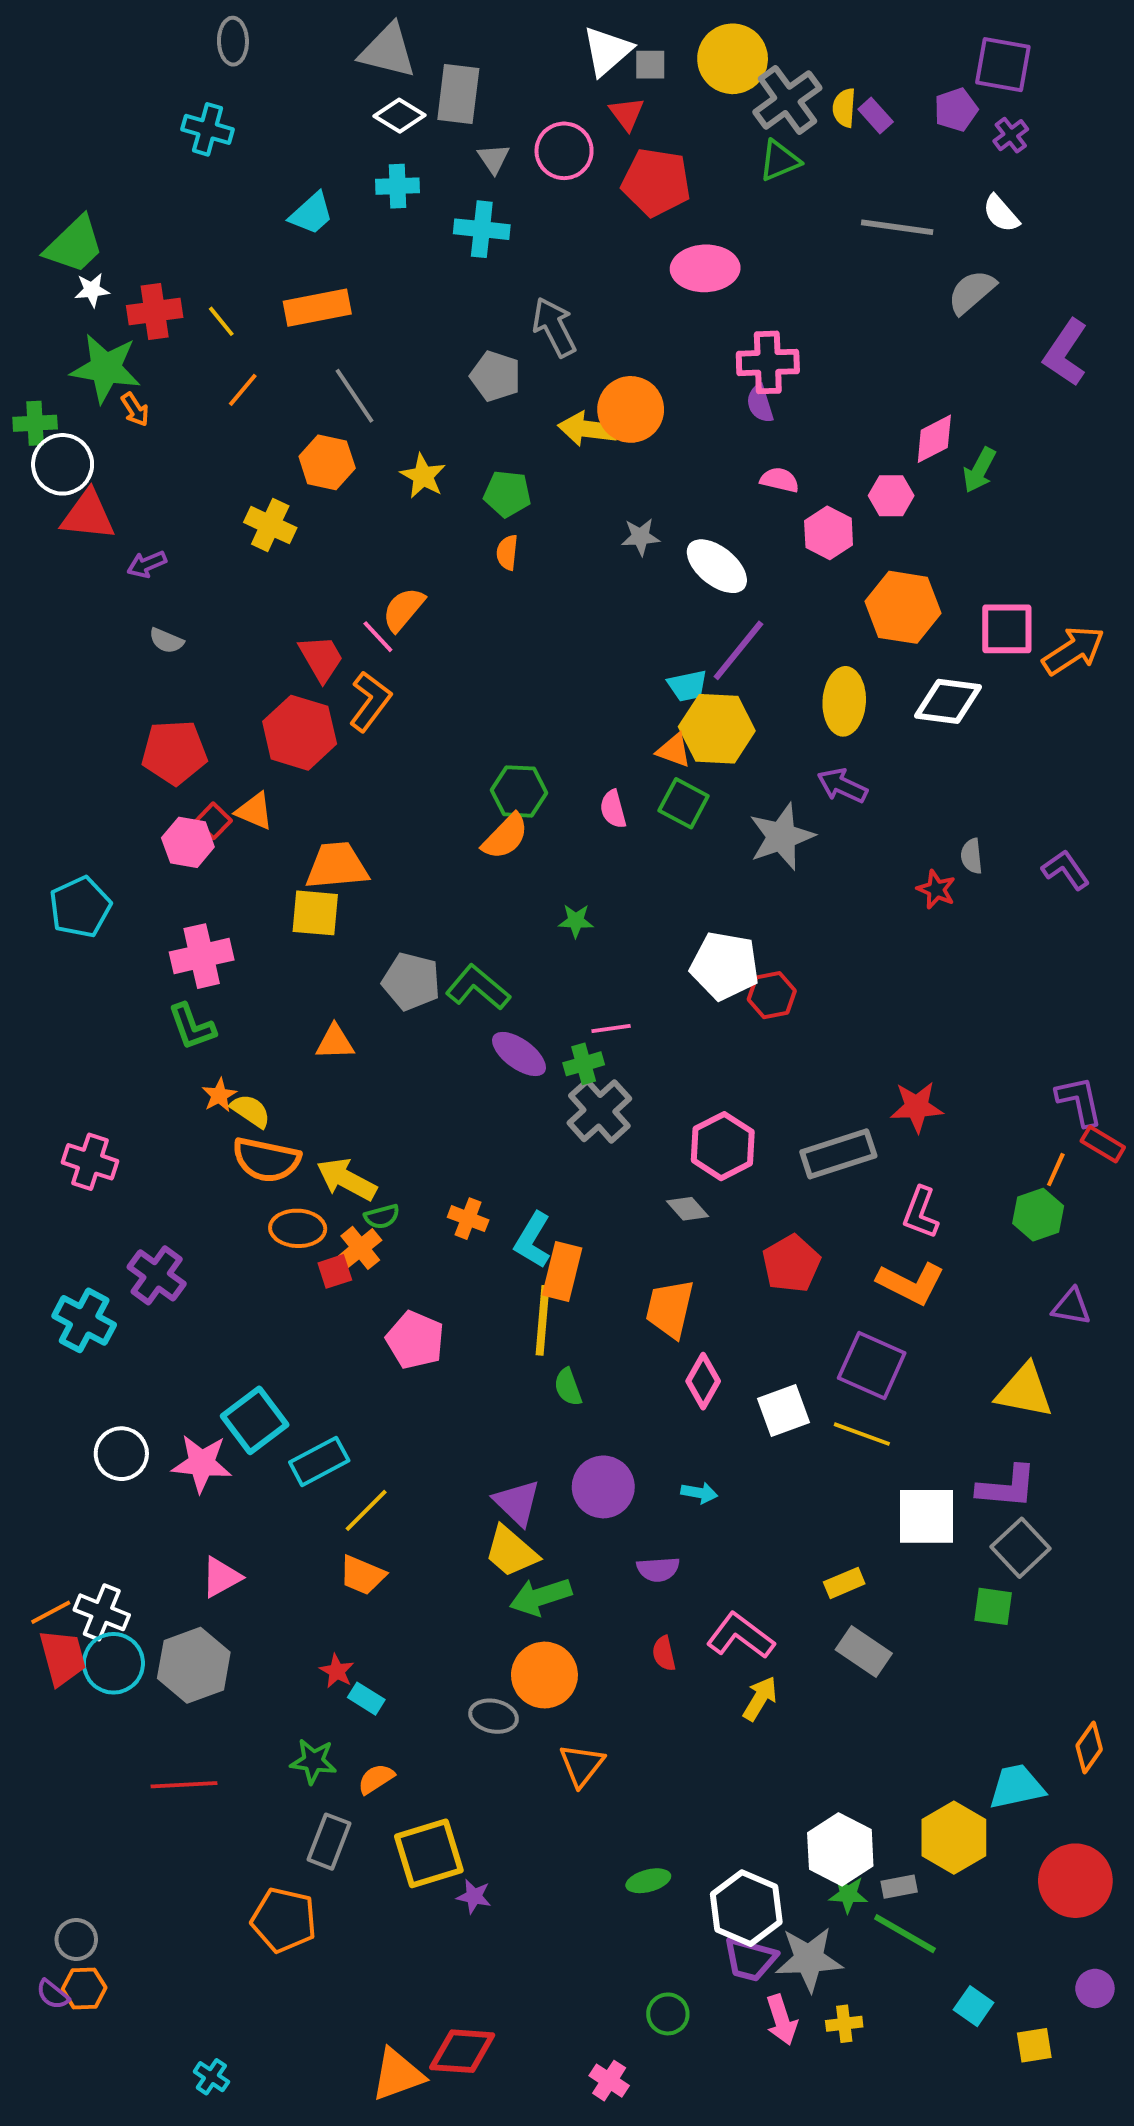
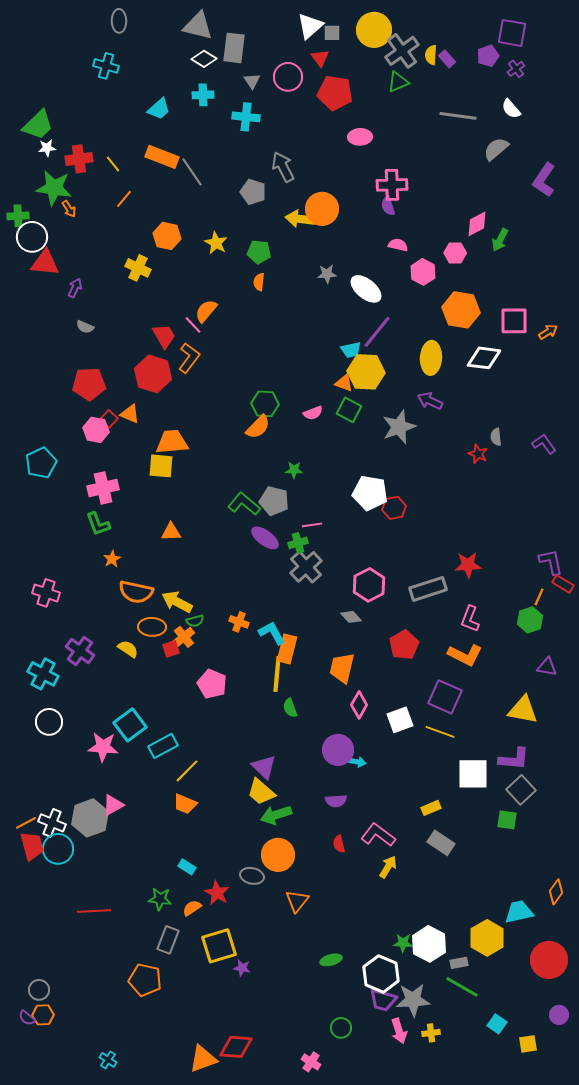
pink ellipse: (705, 268) -> (360, 137), size x0.7
orange rectangle: (317, 308) -> (162, 157), turned 32
gray line: (354, 396) -> (192, 172), moved
purple arrow: (147, 564) -> (75, 288), turned 138
orange arrow: (1073, 650) -> (548, 332), size x0.6
pink semicircle: (613, 809) -> (313, 413), turned -96
gray pentagon: (411, 982) -> (274, 501), moved
yellow semicircle: (251, 1111) -> (128, 649), moved
cyan L-shape: (533, 1240) -> (272, 633), turned 120
white circle: (121, 1454) -> (49, 722), moved
purple circle: (603, 1487) -> (338, 750), moved
gray hexagon: (194, 1665) -> (90, 818), moved
red star: (337, 1671) -> (217, 893), moved, size x1.4
green star: (848, 1894) -> (403, 943), moved

